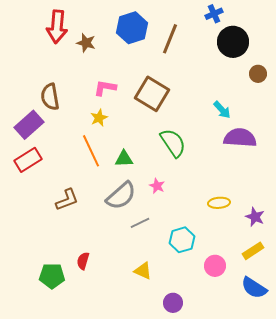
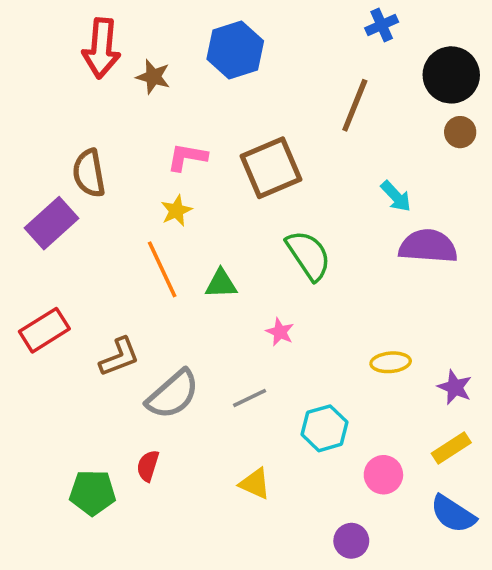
brown line: (170, 39) -> (355, 105), moved
black circle: (233, 42) -> (451, 75), moved
brown square: (152, 94) -> (271, 168), turned 36
red rectangle: (28, 160) -> (44, 330), moved
gray semicircle: (121, 196) -> (173, 394), moved
purple circle: (173, 303) -> (351, 541), moved

